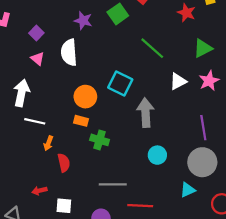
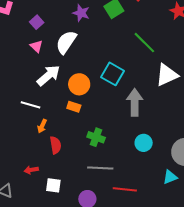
white semicircle: (69, 52) -> (66, 42), turned 35
white triangle: (178, 81) -> (167, 75), size x1.4
white arrow: (21, 93) -> (48, 75), moved, turned 35
green cross: (100, 140) -> (96, 137), moved

